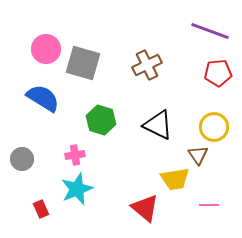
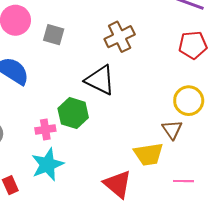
gray square: (83, 63) -> (54, 35), size x0.6
green hexagon: (101, 120) -> (73, 113), moved
black triangle: (158, 125) -> (100, 80), moved

